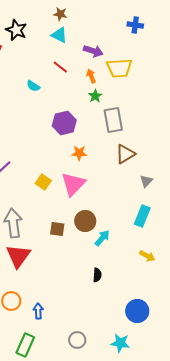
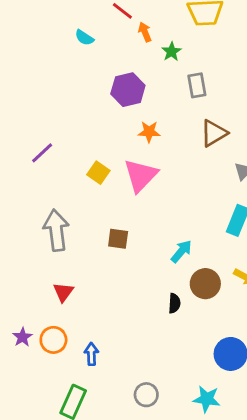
orange arrow: (91, 76) -> (145, 32), moved
gray rectangle: (113, 120) -> (197, 85), size x0.7
brown circle: (85, 221) -> (205, 284), moved
red triangle: (18, 256) -> (63, 292), moved, size x0.6

